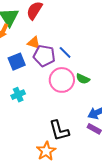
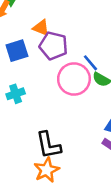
blue line: (65, 52) -> (90, 63), moved
black L-shape: (59, 131) -> (48, 145), moved

